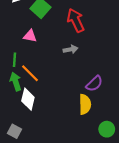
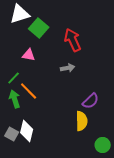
green line: (15, 60) -> (14, 78), turned 40
white diamond: (28, 99) -> (27, 131), moved
gray square: (15, 131) -> (12, 134), moved

